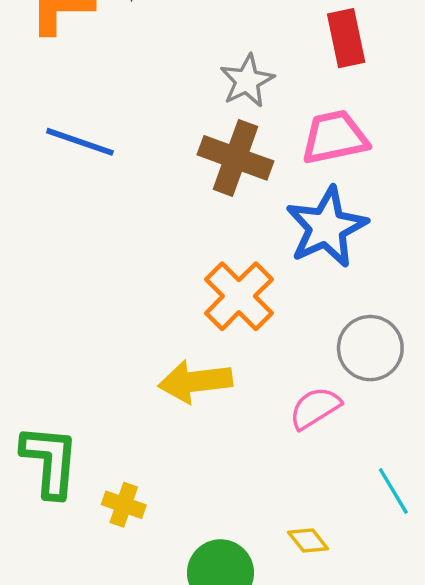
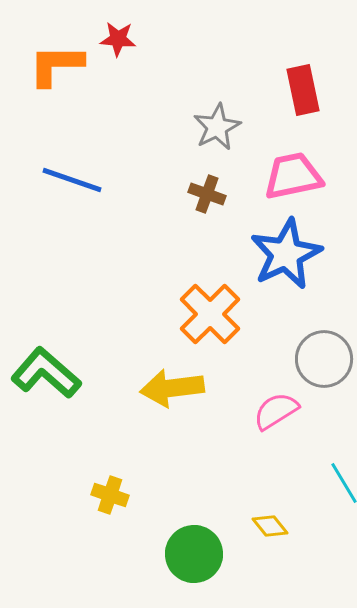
brown cross: (235, 158) -> (207, 194), size x0.6
green L-shape: (50, 461) -> (46, 373), moved, turned -54

